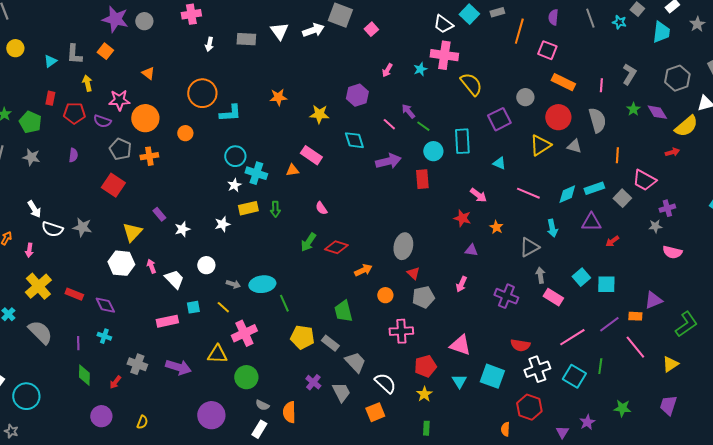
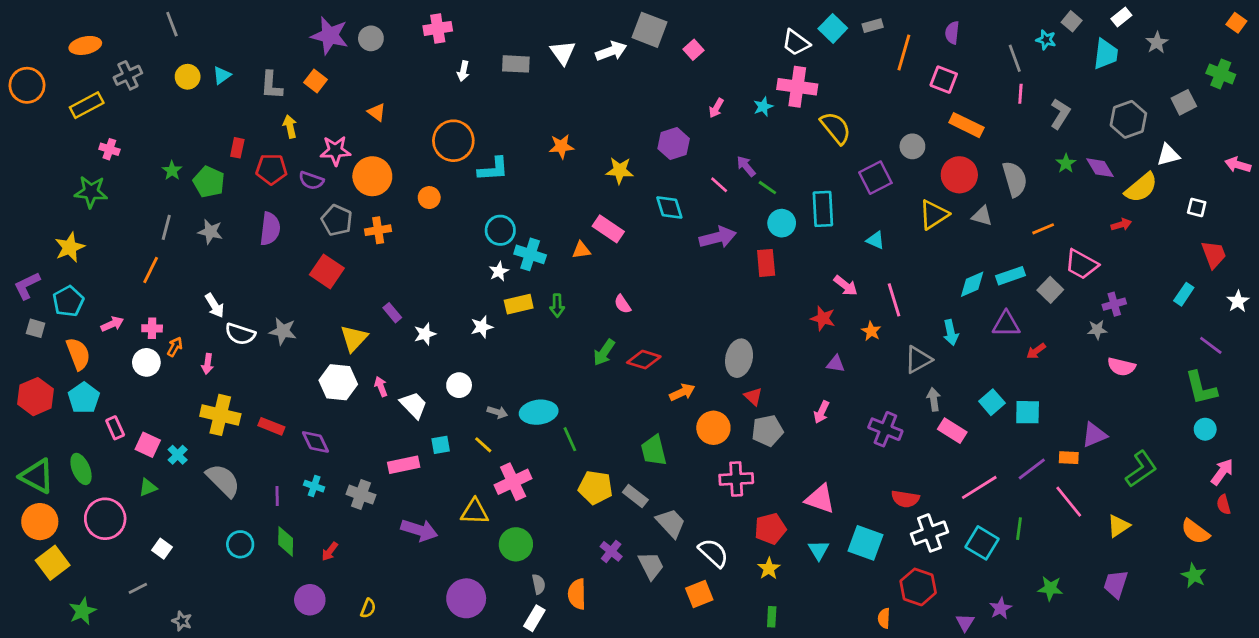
gray line: (590, 18) -> (1015, 58), moved
cyan triangle: (50, 61) -> (222, 75), moved
pink line: (601, 85) -> (1020, 94), moved
purple semicircle: (73, 155) -> (270, 229), size x1.6
orange line: (617, 155) -> (1043, 229), turned 63
pink line: (528, 193) -> (894, 300), moved, turned 50
yellow cross: (38, 286) -> (220, 415), turned -36
orange circle: (385, 295) -> (713, 428), size x1.5
gray cross: (137, 364) -> (361, 495), moved
cyan circle: (26, 396) -> (240, 544), moved, size x0.7
gray semicircle: (262, 405) -> (539, 584), turned -128

